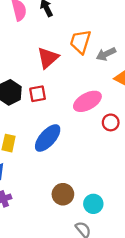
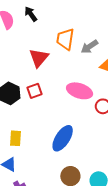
pink ellipse: (87, 101) -> (80, 91), turned 55
blue ellipse: (48, 138) -> (63, 138), moved

